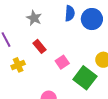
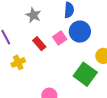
blue circle: (92, 19) -> (80, 32), moved
pink square: (62, 62) -> (60, 38), moved

